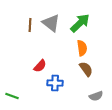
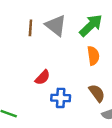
brown semicircle: (86, 69) -> (97, 93), moved

